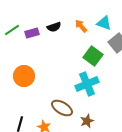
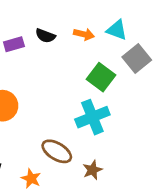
orange arrow: (81, 26) -> (84, 34), turned 144
black semicircle: (54, 27) -> (45, 36), turned 40

